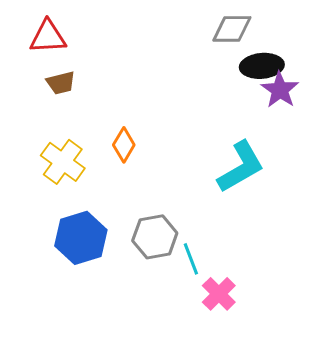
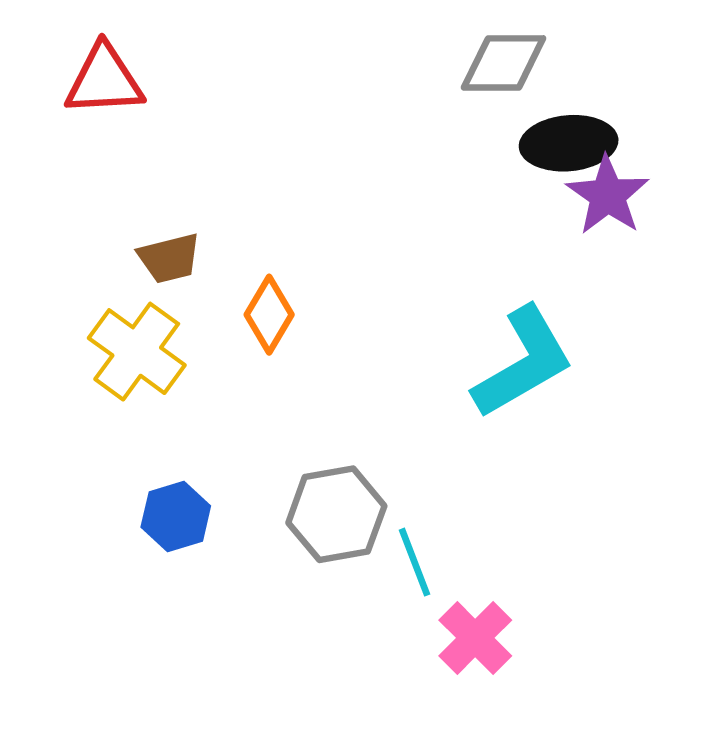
brown trapezoid: (61, 83) -> (169, 258), moved
blue hexagon: (81, 238) -> (176, 516), size x0.6

